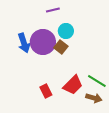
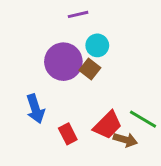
blue arrow: (24, 43) -> (35, 109), moved
brown arrow: (94, 98) -> (125, 140), moved

